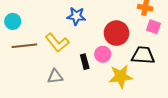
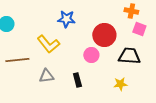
brown line: (24, 46) -> (17, 60), moved
black rectangle: (85, 62) -> (77, 80), moved
yellow star: (121, 76) -> (120, 84), moved, size x0.6

